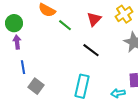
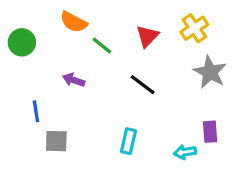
purple arrow: (17, 42) -> (74, 80), moved, turned -64
gray square: (36, 86) -> (56, 141), turned -35
cyan rectangle: (82, 86) -> (128, 141), size x0.7

